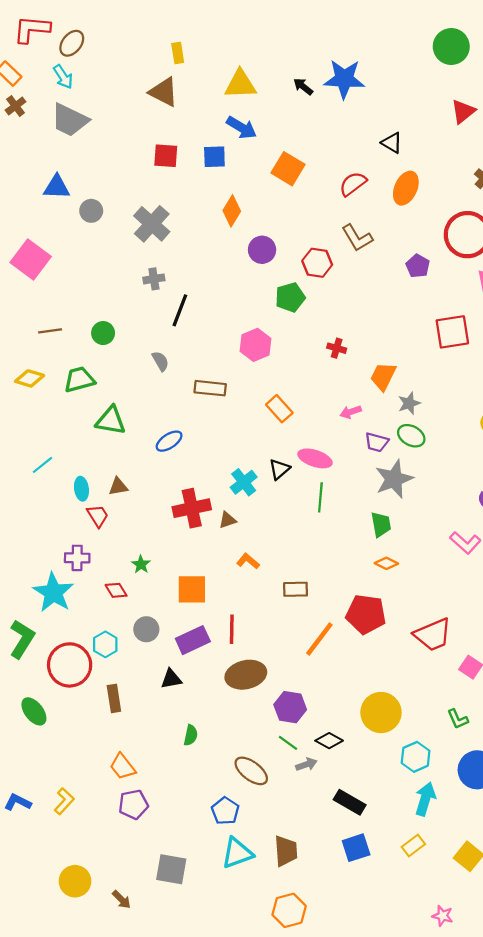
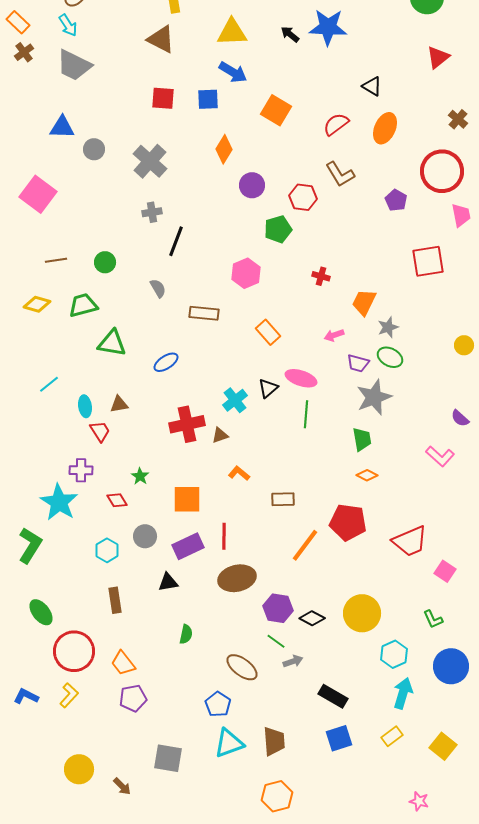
red circle: (70, 665) -> (74, 651), moved
black diamond: (329, 741) -> (312, 618), moved

